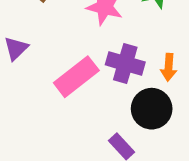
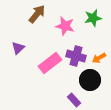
orange arrow: (169, 67) -> (99, 58), turned 56

